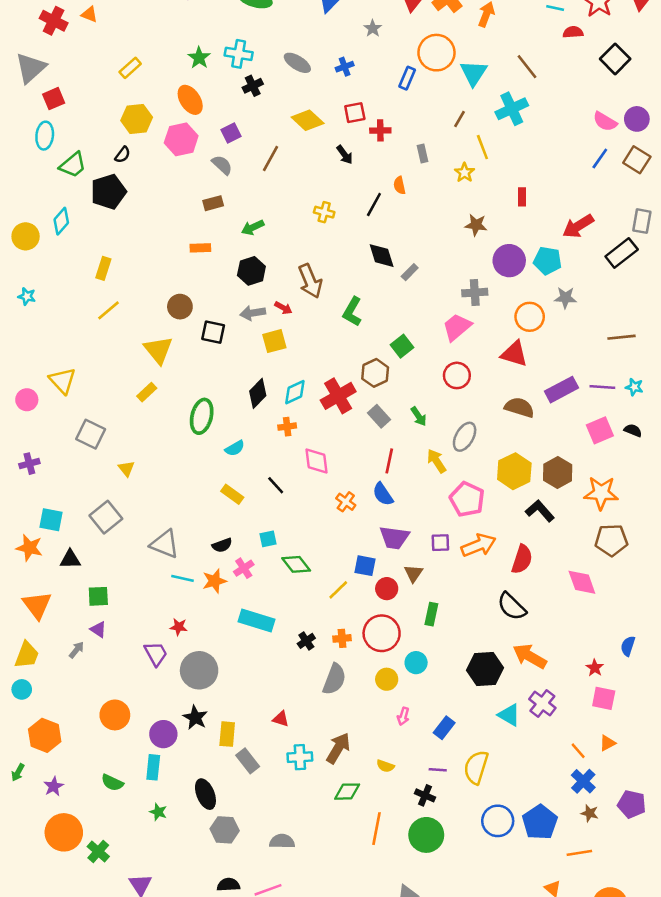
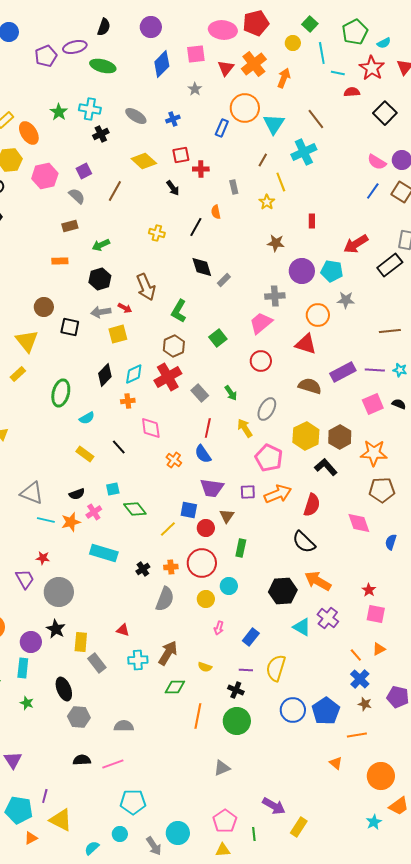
orange ellipse: (190, 100) -> (29, 133), moved
brown hexagon: (375, 373) -> (174, 346), moved
blue semicircle: (628, 646) -> (391, 542), moved

